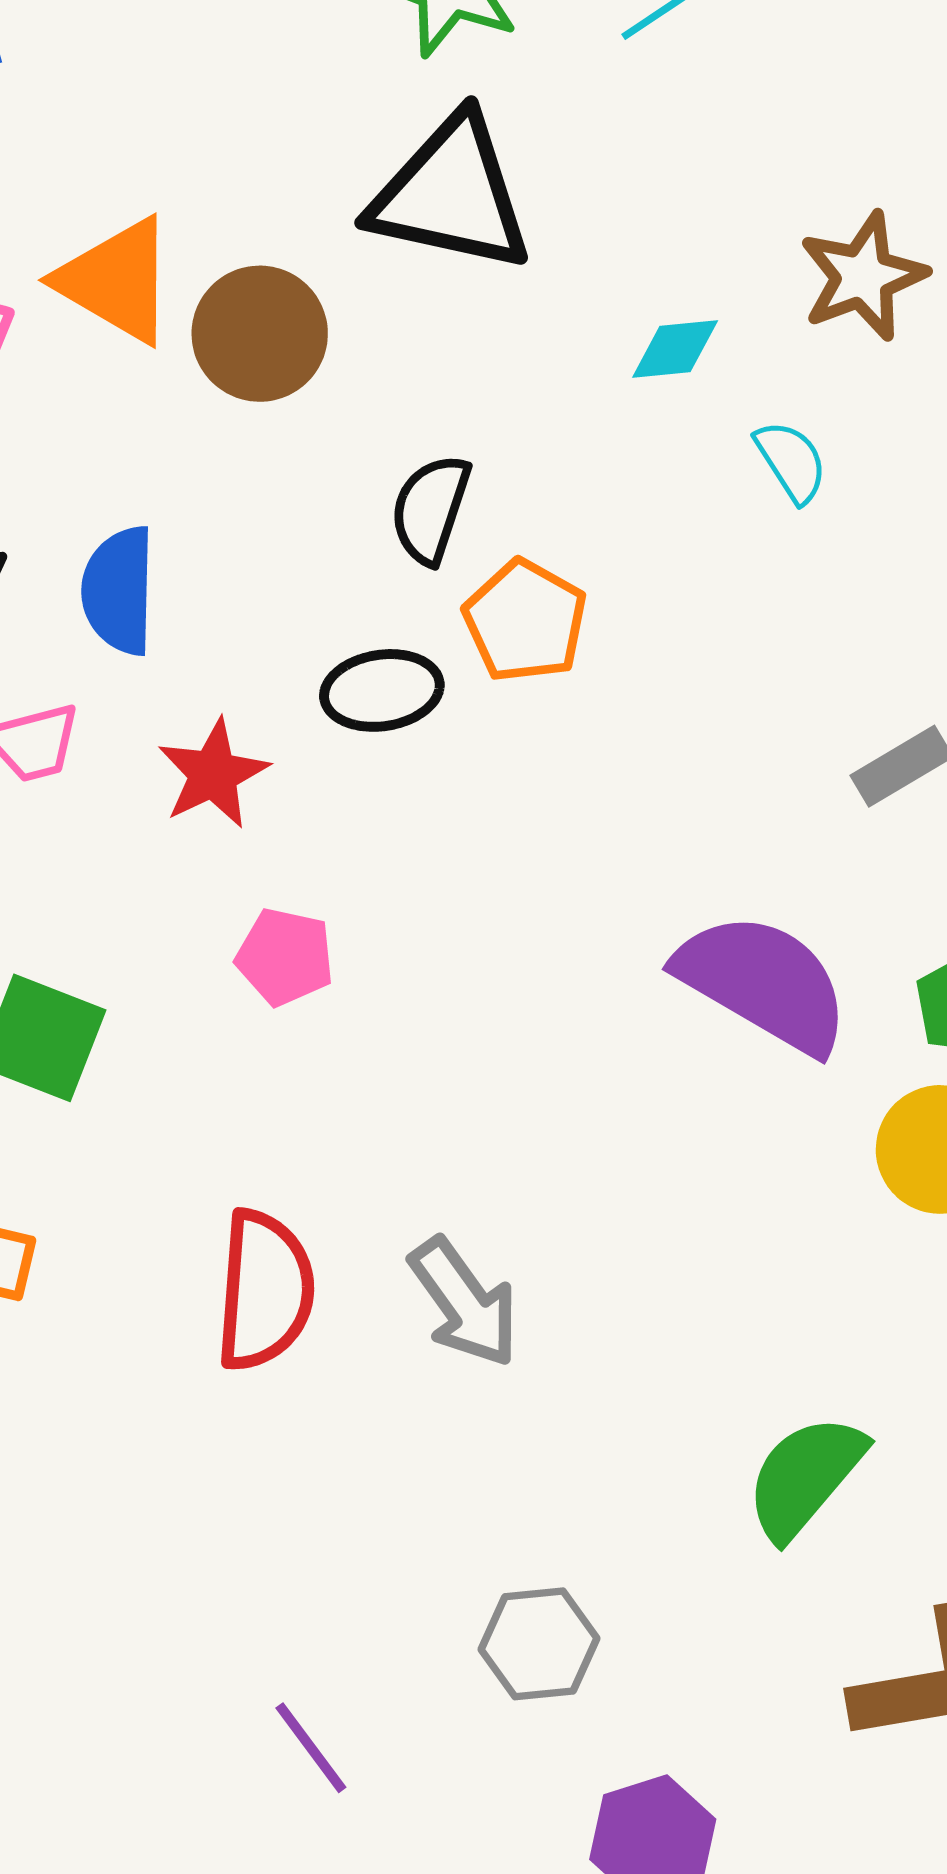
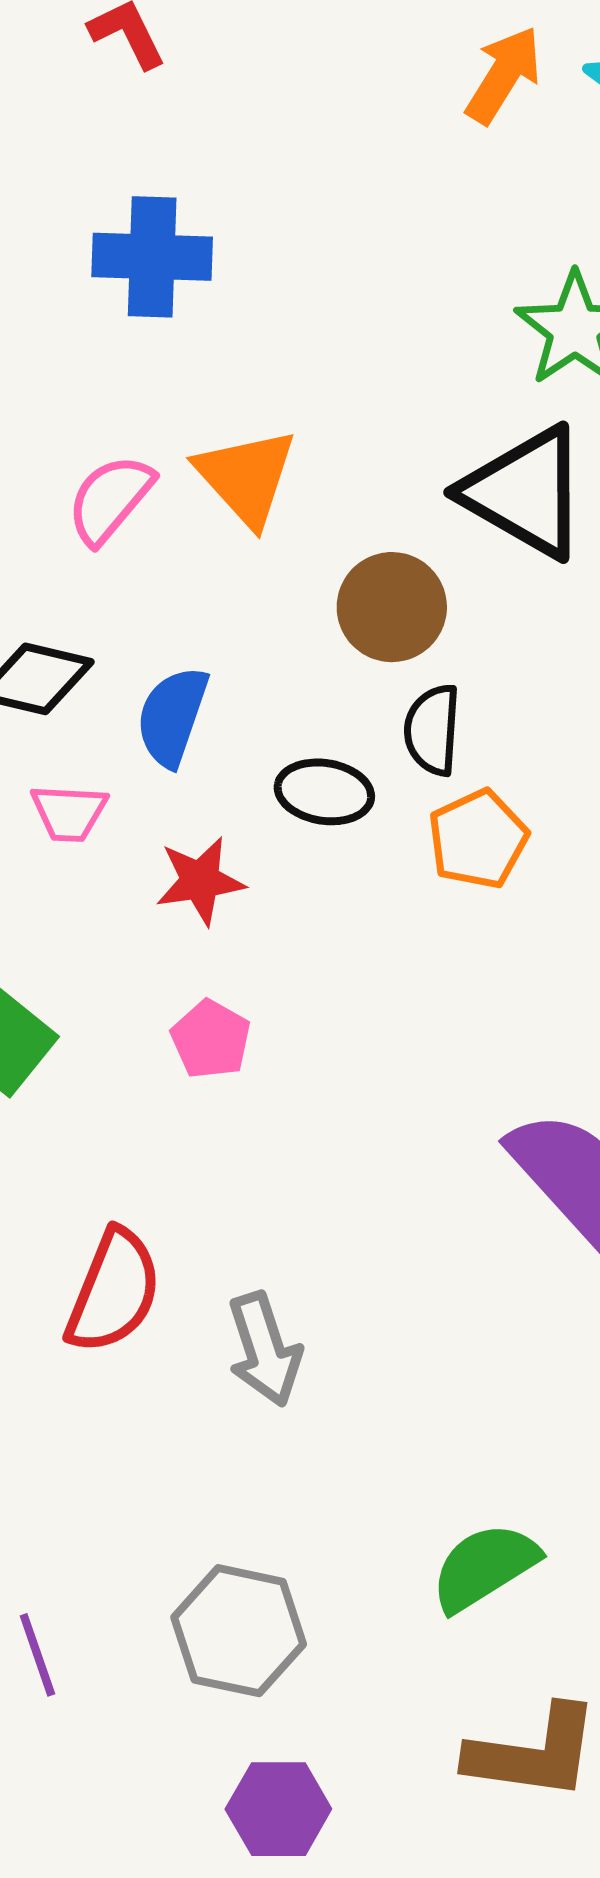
brown circle: (260, 334) -> (392, 607), moved
black semicircle: (430, 509) -> (432, 730), turned -32
black ellipse: (382, 690) -> (324, 792), moved
gray hexagon: (539, 1644) -> (239, 1631), size x1.4

